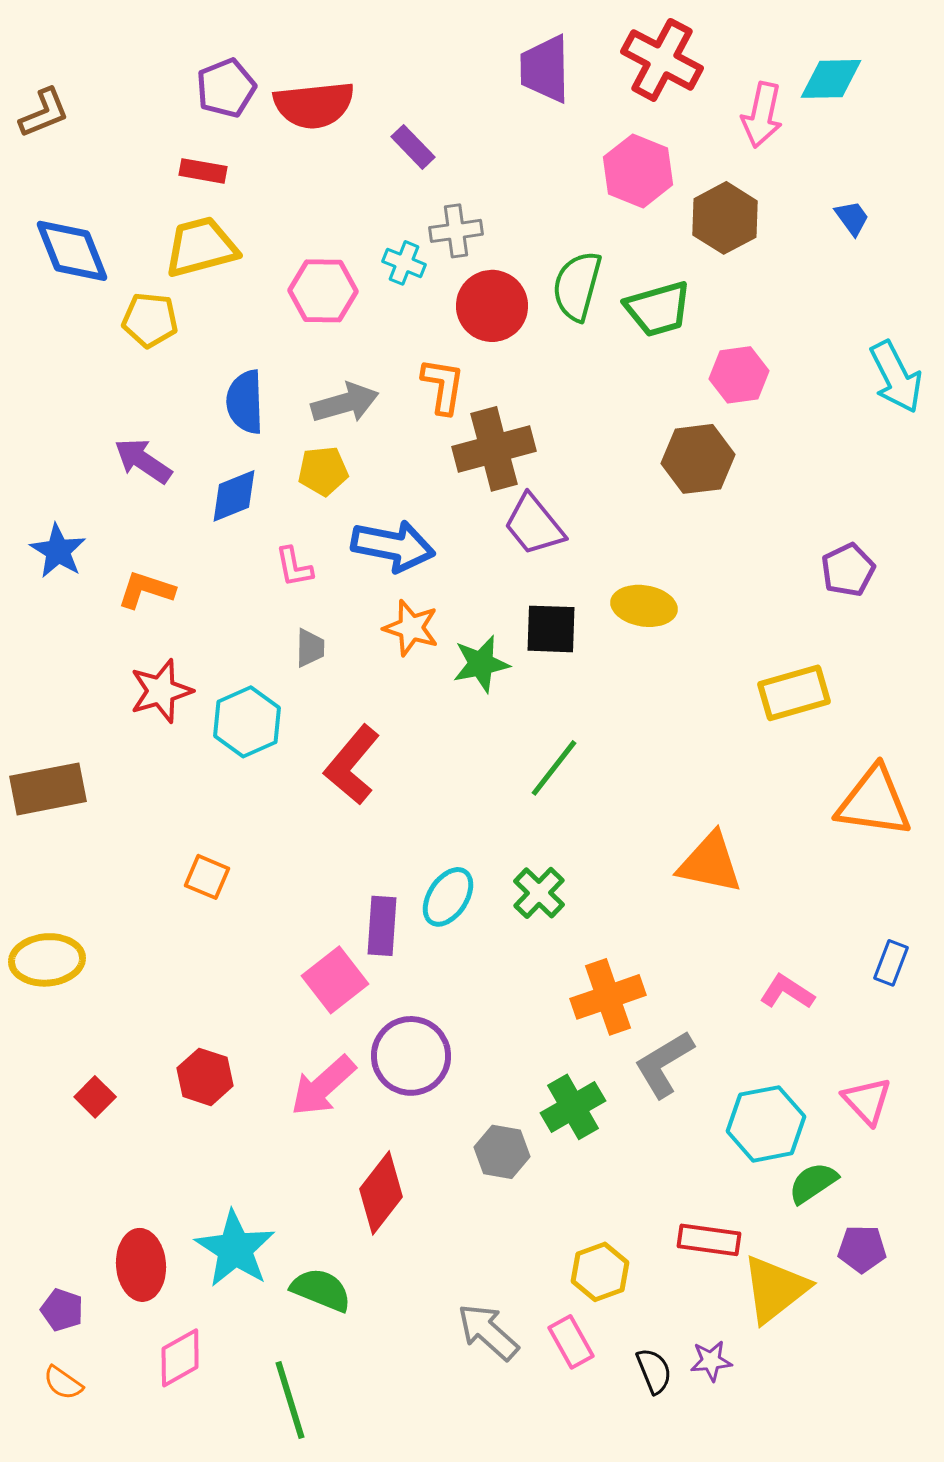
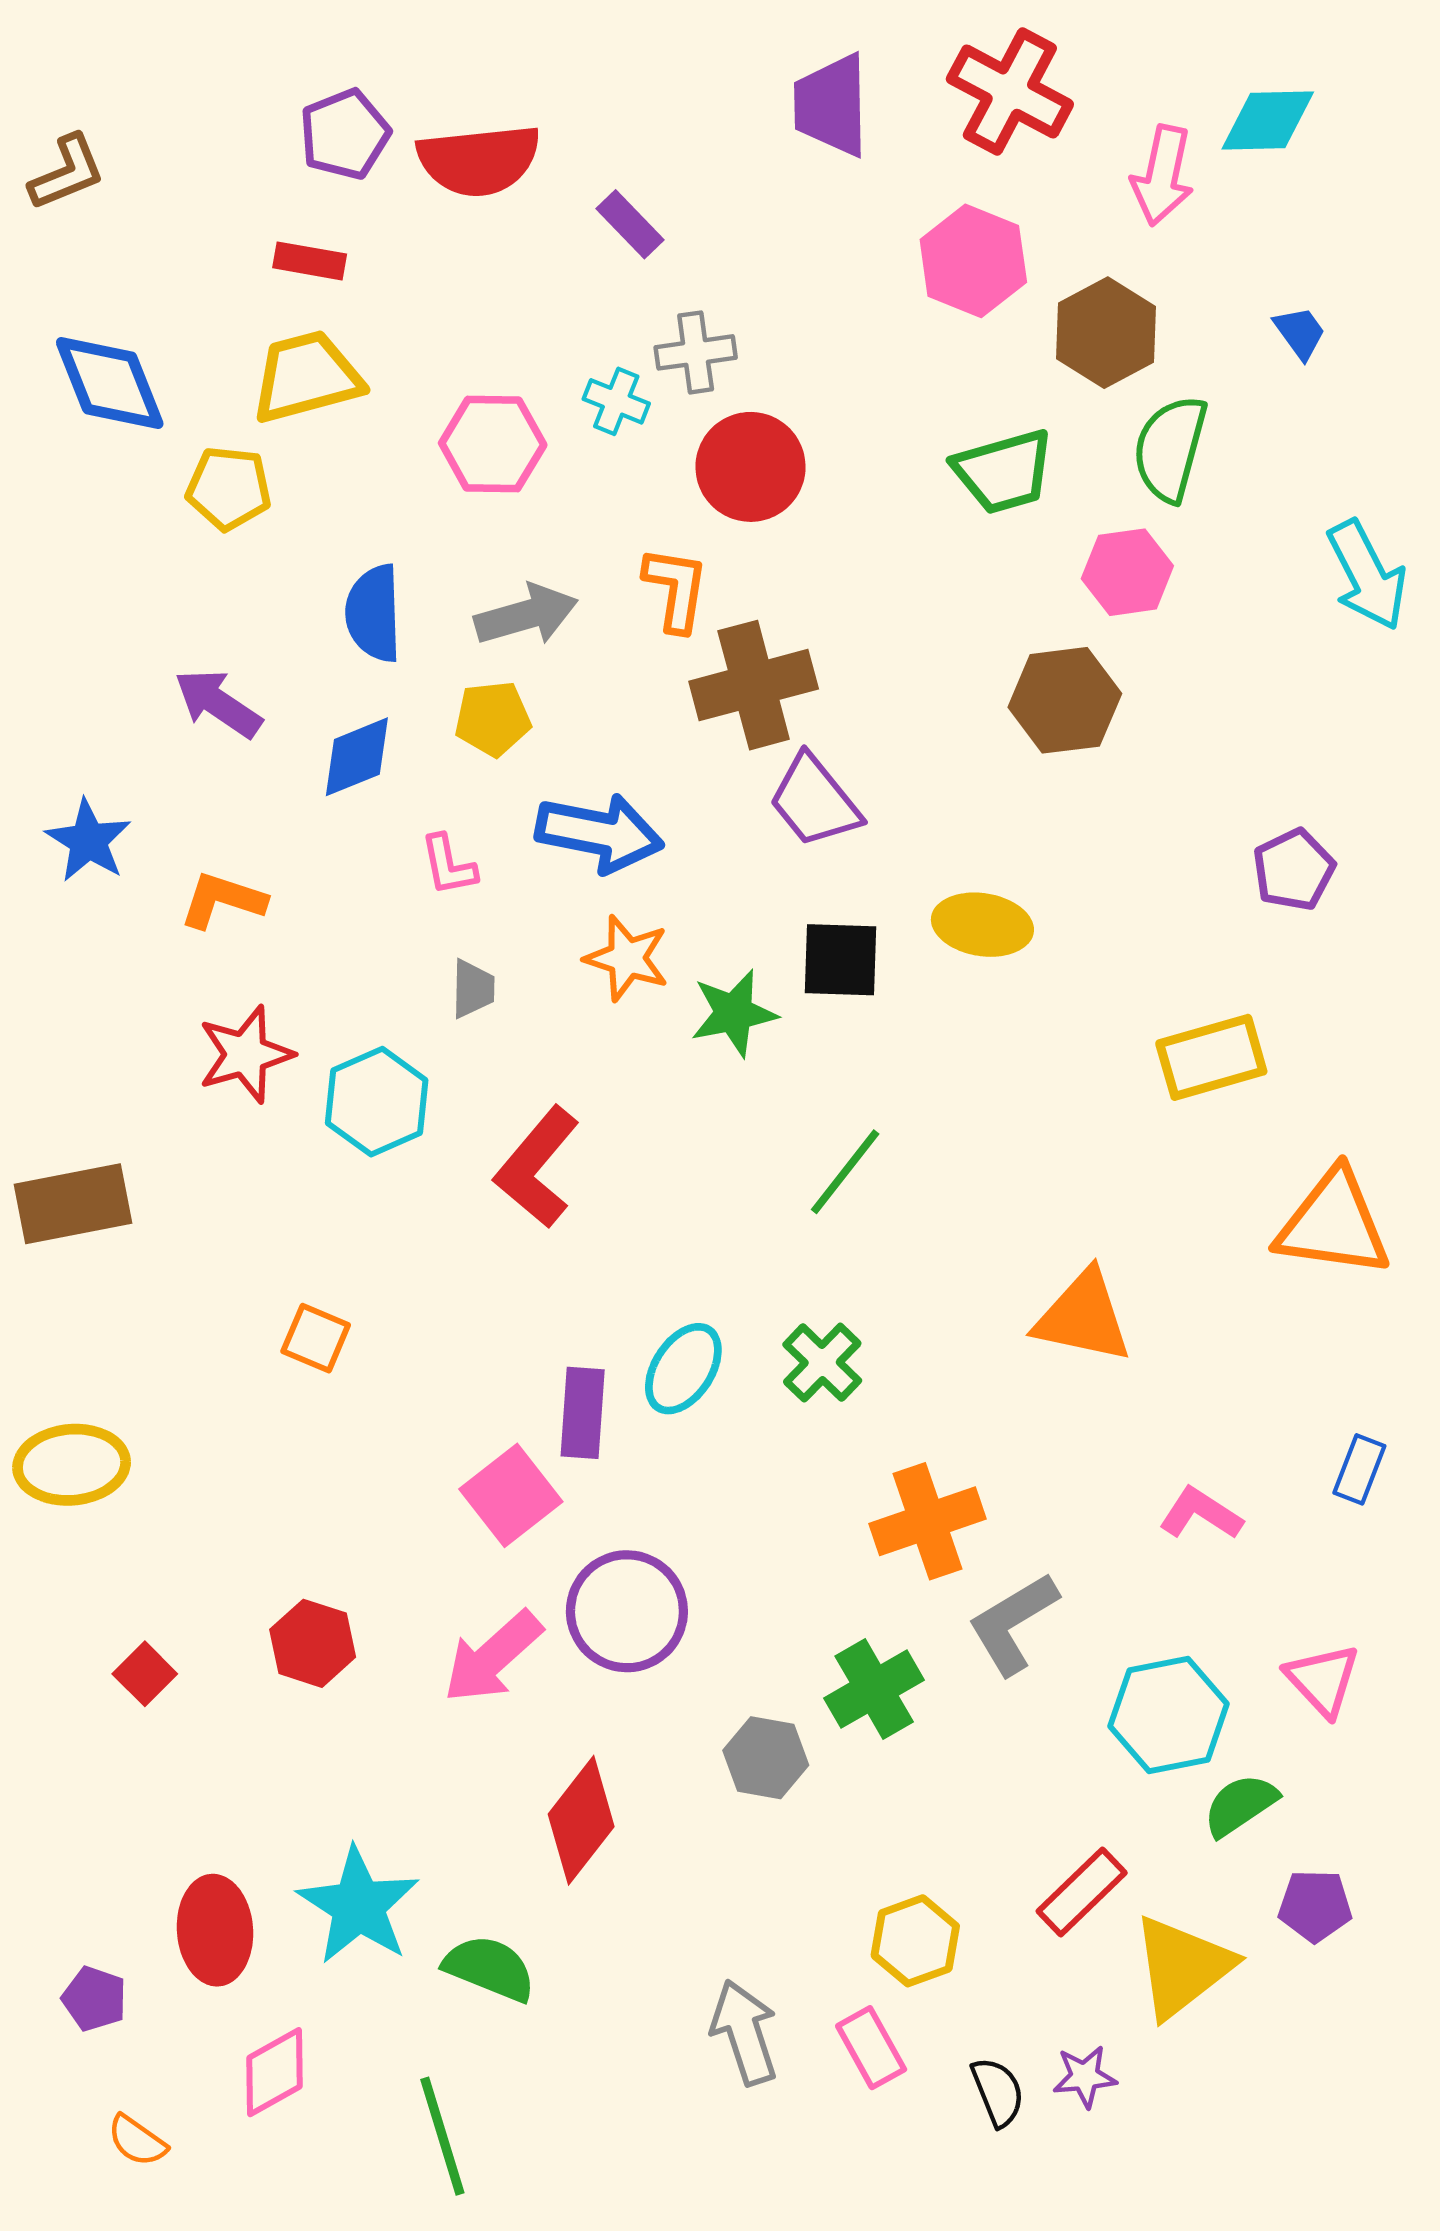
green semicircle: (577, 286) -> (1170, 449), moved
red rectangle: (709, 1240) -> (1082, 1892), turned -52
gray arrow: (488, 1332) -> (744, 2032), turned 30
orange semicircle: (63, 1383) -> (137, 2141), moved

